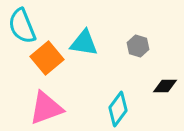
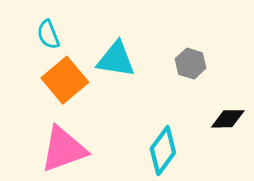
cyan semicircle: (22, 26) -> (48, 35), moved, size x0.6

